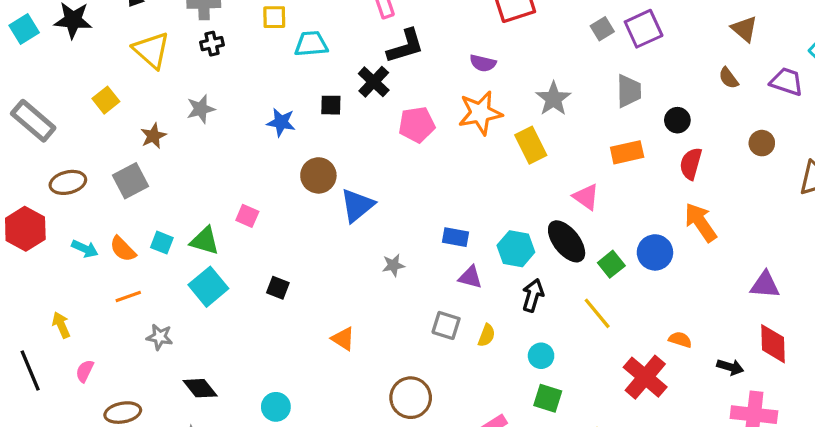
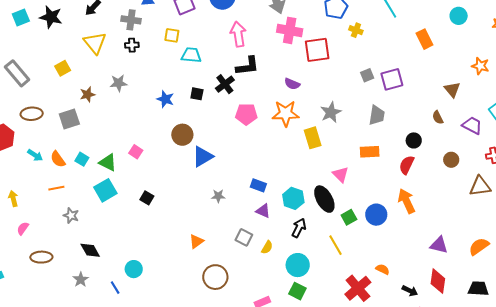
black circle: (677, 120) -> (414, 140), moved
orange triangle: (343, 339) -> (196, 241), moved, turned 42
cyan circle: (541, 356) -> (298, 265), size x1.5

